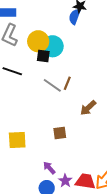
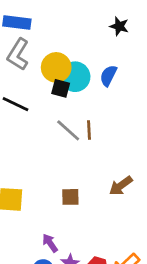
blue semicircle: (75, 17) -> (108, 76), moved
brown line: (67, 83) -> (89, 130), turned -32
brown arrow: (88, 108) -> (121, 186), moved

